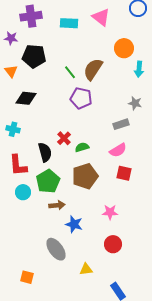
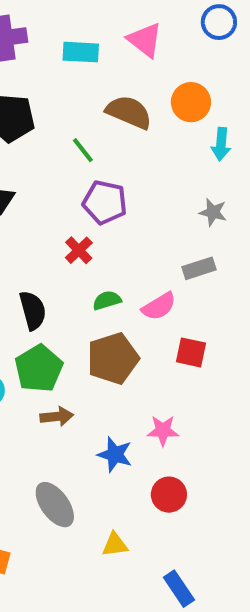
brown semicircle: (93, 69) -> (129, 112), moved, turned 80
gray rectangle: (121, 124) -> (199, 268), moved
red cross: (64, 138) -> (79, 250), moved
pink semicircle: (118, 150) -> (159, 306), moved
blue star: (74, 224) -> (115, 455), moved

